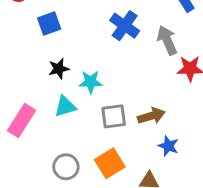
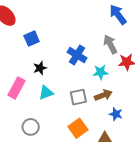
blue cross: (125, 26) -> (77, 55), moved
cyan star: (91, 82) -> (100, 72), moved
pink rectangle: (22, 121) -> (16, 88), moved
gray circle: (66, 167) -> (31, 127), moved

